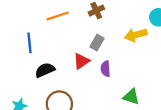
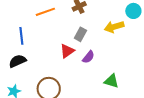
purple semicircle: (106, 69) -> (88, 57), turned -136
black semicircle: (45, 70) -> (17, 61), moved

